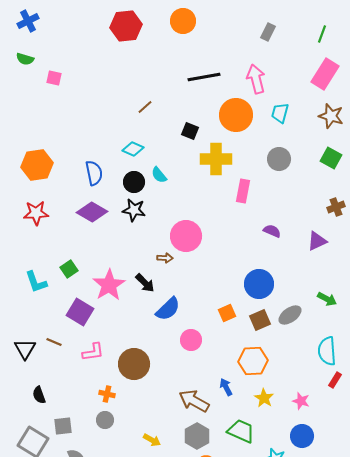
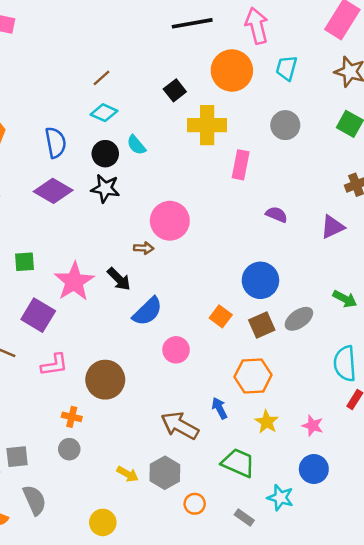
brown line: (145, 107) -> (102, 78), moved
black square: (190, 131) -> (175, 90), turned 30
green square: (69, 269) -> (25, 262), turned 30
orange square: (227, 313) -> (221, 316), turned -30
gray hexagon: (197, 436) -> (165, 473), moved

